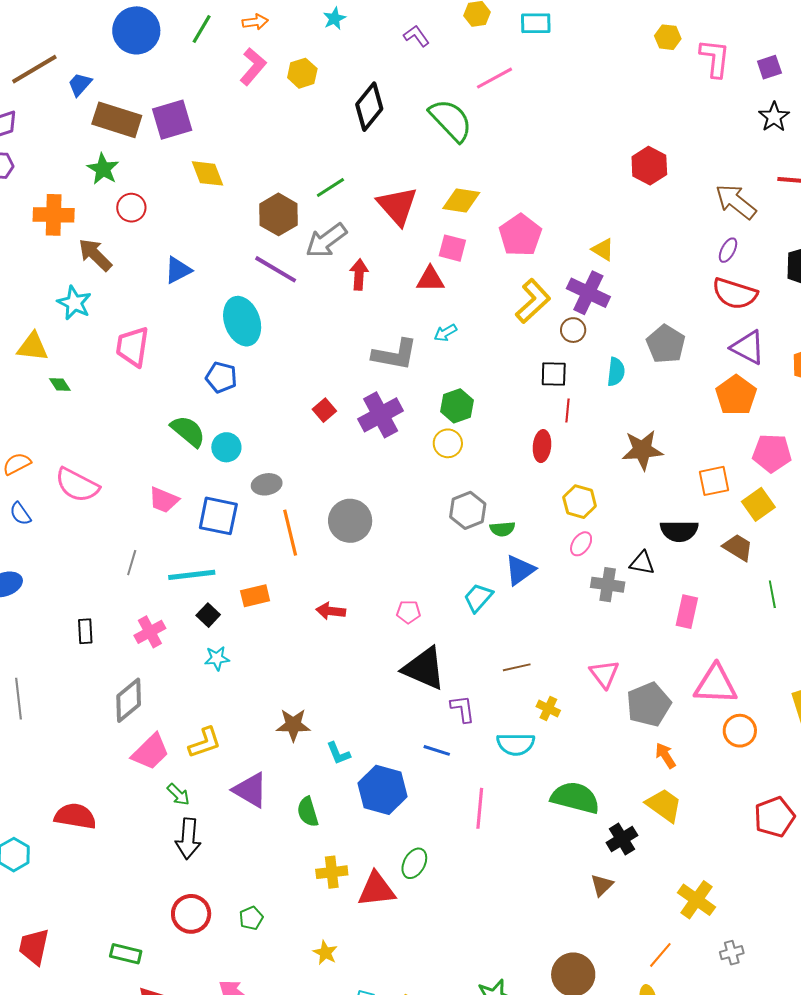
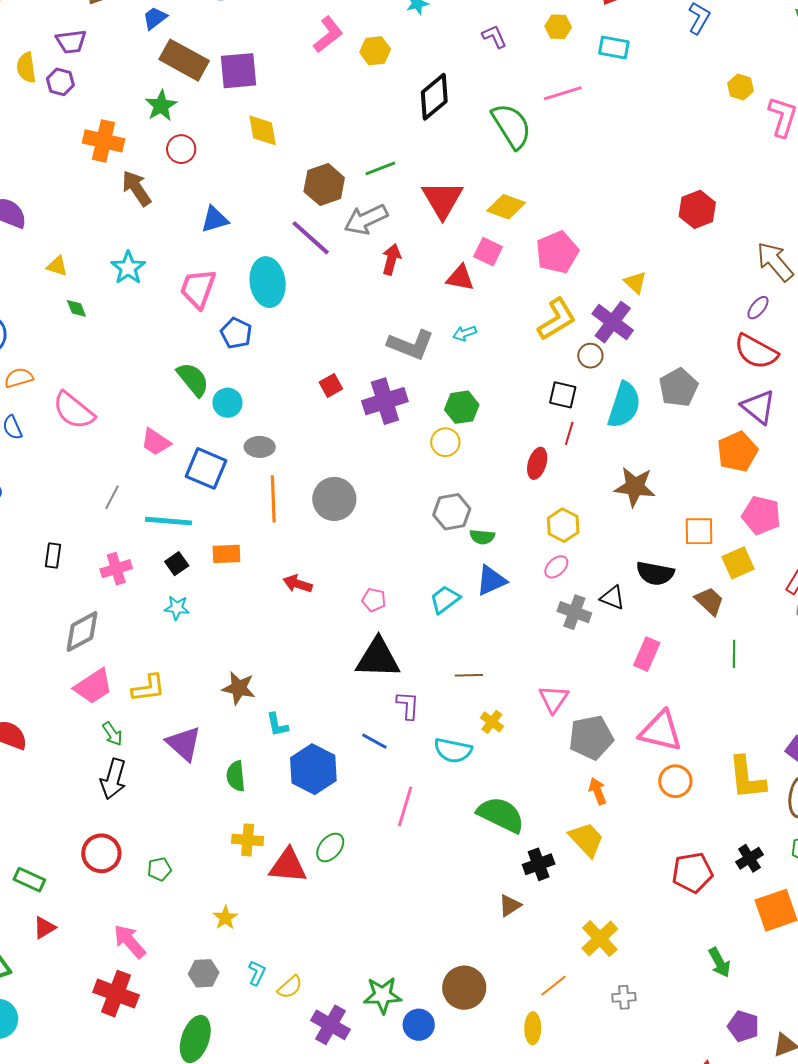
cyan star: (74, 303) -> (128, 268), moved
yellow triangle: (33, 347) -> (57, 266), size x0.7
pink trapezoid: (133, 347) -> (198, 288), moved
cyan semicircle: (616, 372) -> (624, 405), size x1.6
black triangle: (424, 668) -> (378, 658), turned -33

